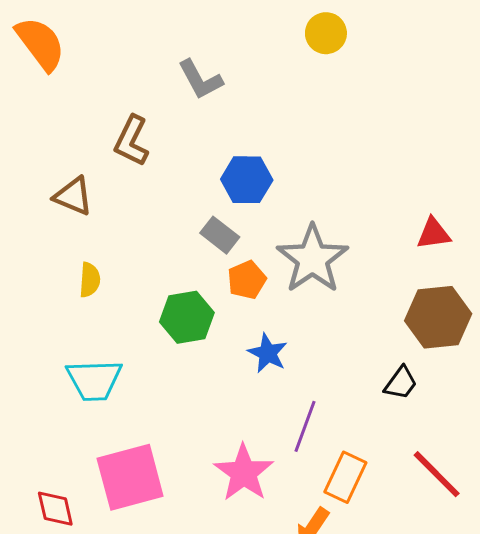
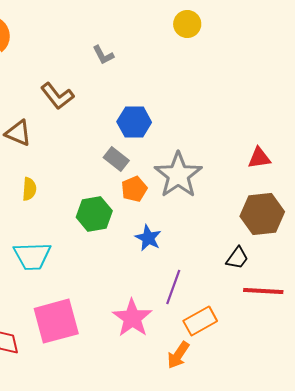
gray L-shape: (200, 80) -> (103, 55), size x0.7
brown L-shape: (132, 141) -> (57, 96), turned -64
red line: (437, 474) -> (263, 291), moved, turned -42
orange rectangle: (345, 477) -> (200, 321), turned 36

